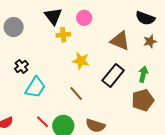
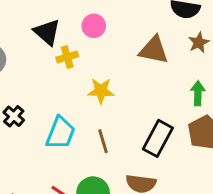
black rectangle: (113, 76) -> (158, 138), moved
cyan trapezoid: (35, 87) -> (61, 133), moved
brown line: (76, 94) -> (103, 141), turned 35

